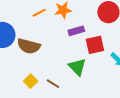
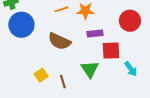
brown semicircle: (29, 46) -> (59, 41), moved
brown line: (53, 84) -> (63, 82), turned 32

